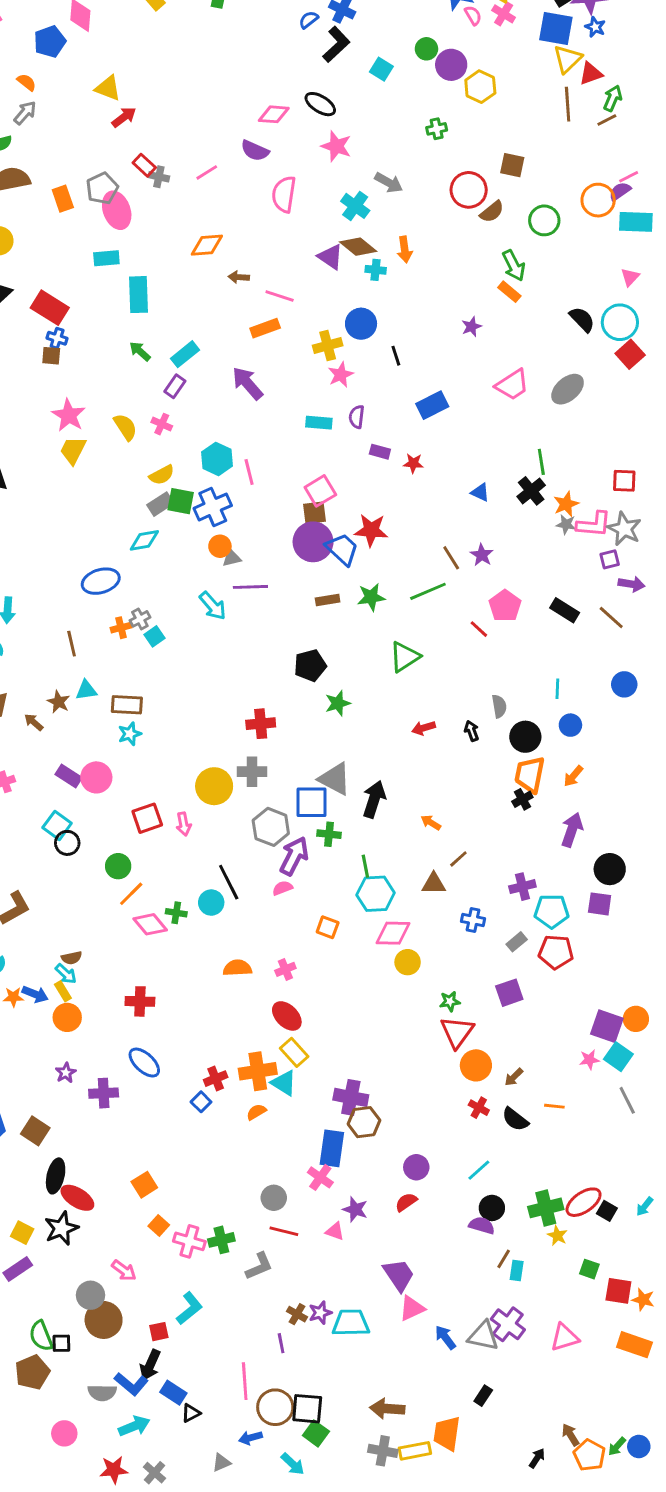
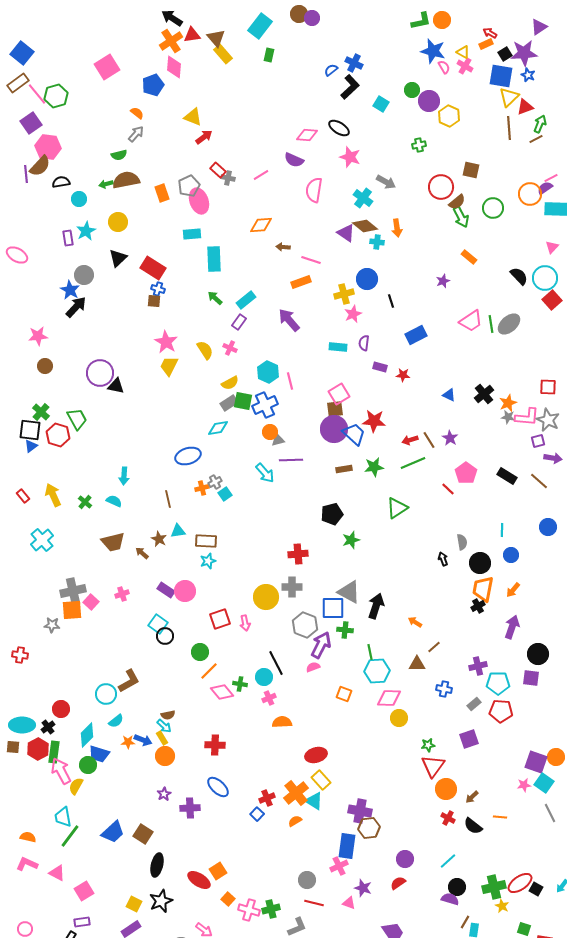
green arrow: (514, 266) -> (461, 217), moved
green line: (541, 462) -> (491, 324), moved
red arrow: (424, 728) -> (410, 440), moved
pink cross: (285, 969) -> (269, 698), moved
red ellipse: (287, 1016) -> (316, 755), turned -60
orange cross: (258, 1071) -> (296, 793), turned -30
pink cross: (320, 1177) -> (339, 866), turned 30
red ellipse: (77, 1198) -> (199, 880), moved

